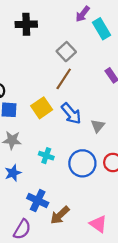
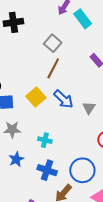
blue circle: (82, 163) -> (82, 170), moved
blue cross: (38, 201) -> (47, 170), moved

